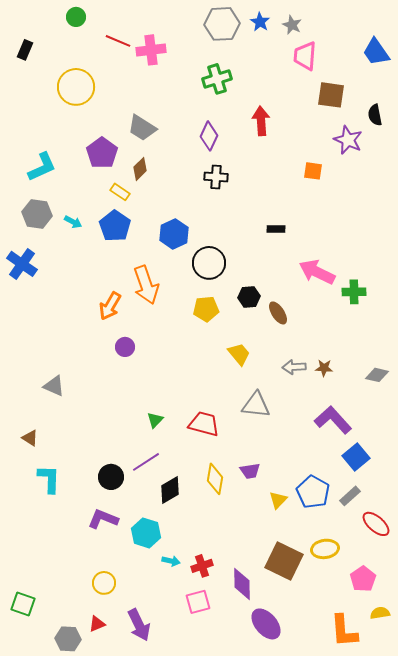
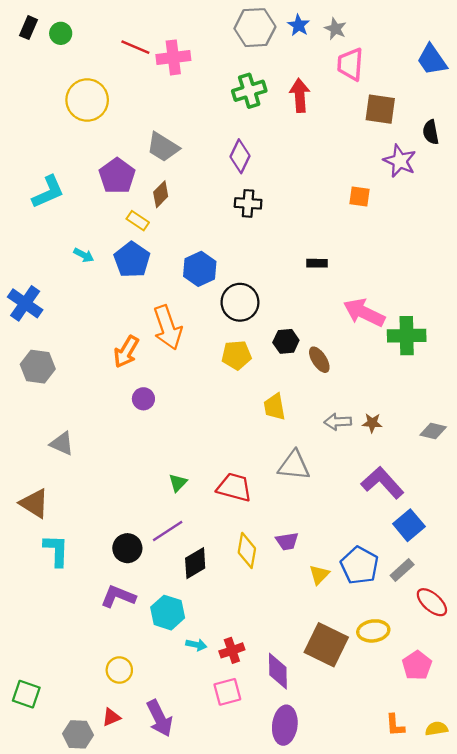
green circle: (76, 17) -> (61, 33), moved
black rectangle: (25, 50) -> (29, 28), moved
red arrow: (261, 121) -> (300, 95), moved
gray hexagon: (37, 214) -> (38, 367), moved
green cross: (354, 292) -> (407, 336), size x1.4
yellow trapezoid: (239, 354) -> (274, 407), turned -150
brown triangle: (30, 438) -> (34, 503), size x1.6
yellow semicircle: (380, 613) -> (437, 729), moved
purple ellipse: (266, 624) -> (285, 725), moved, turned 48
orange L-shape: (344, 631) -> (395, 725), size x0.6

